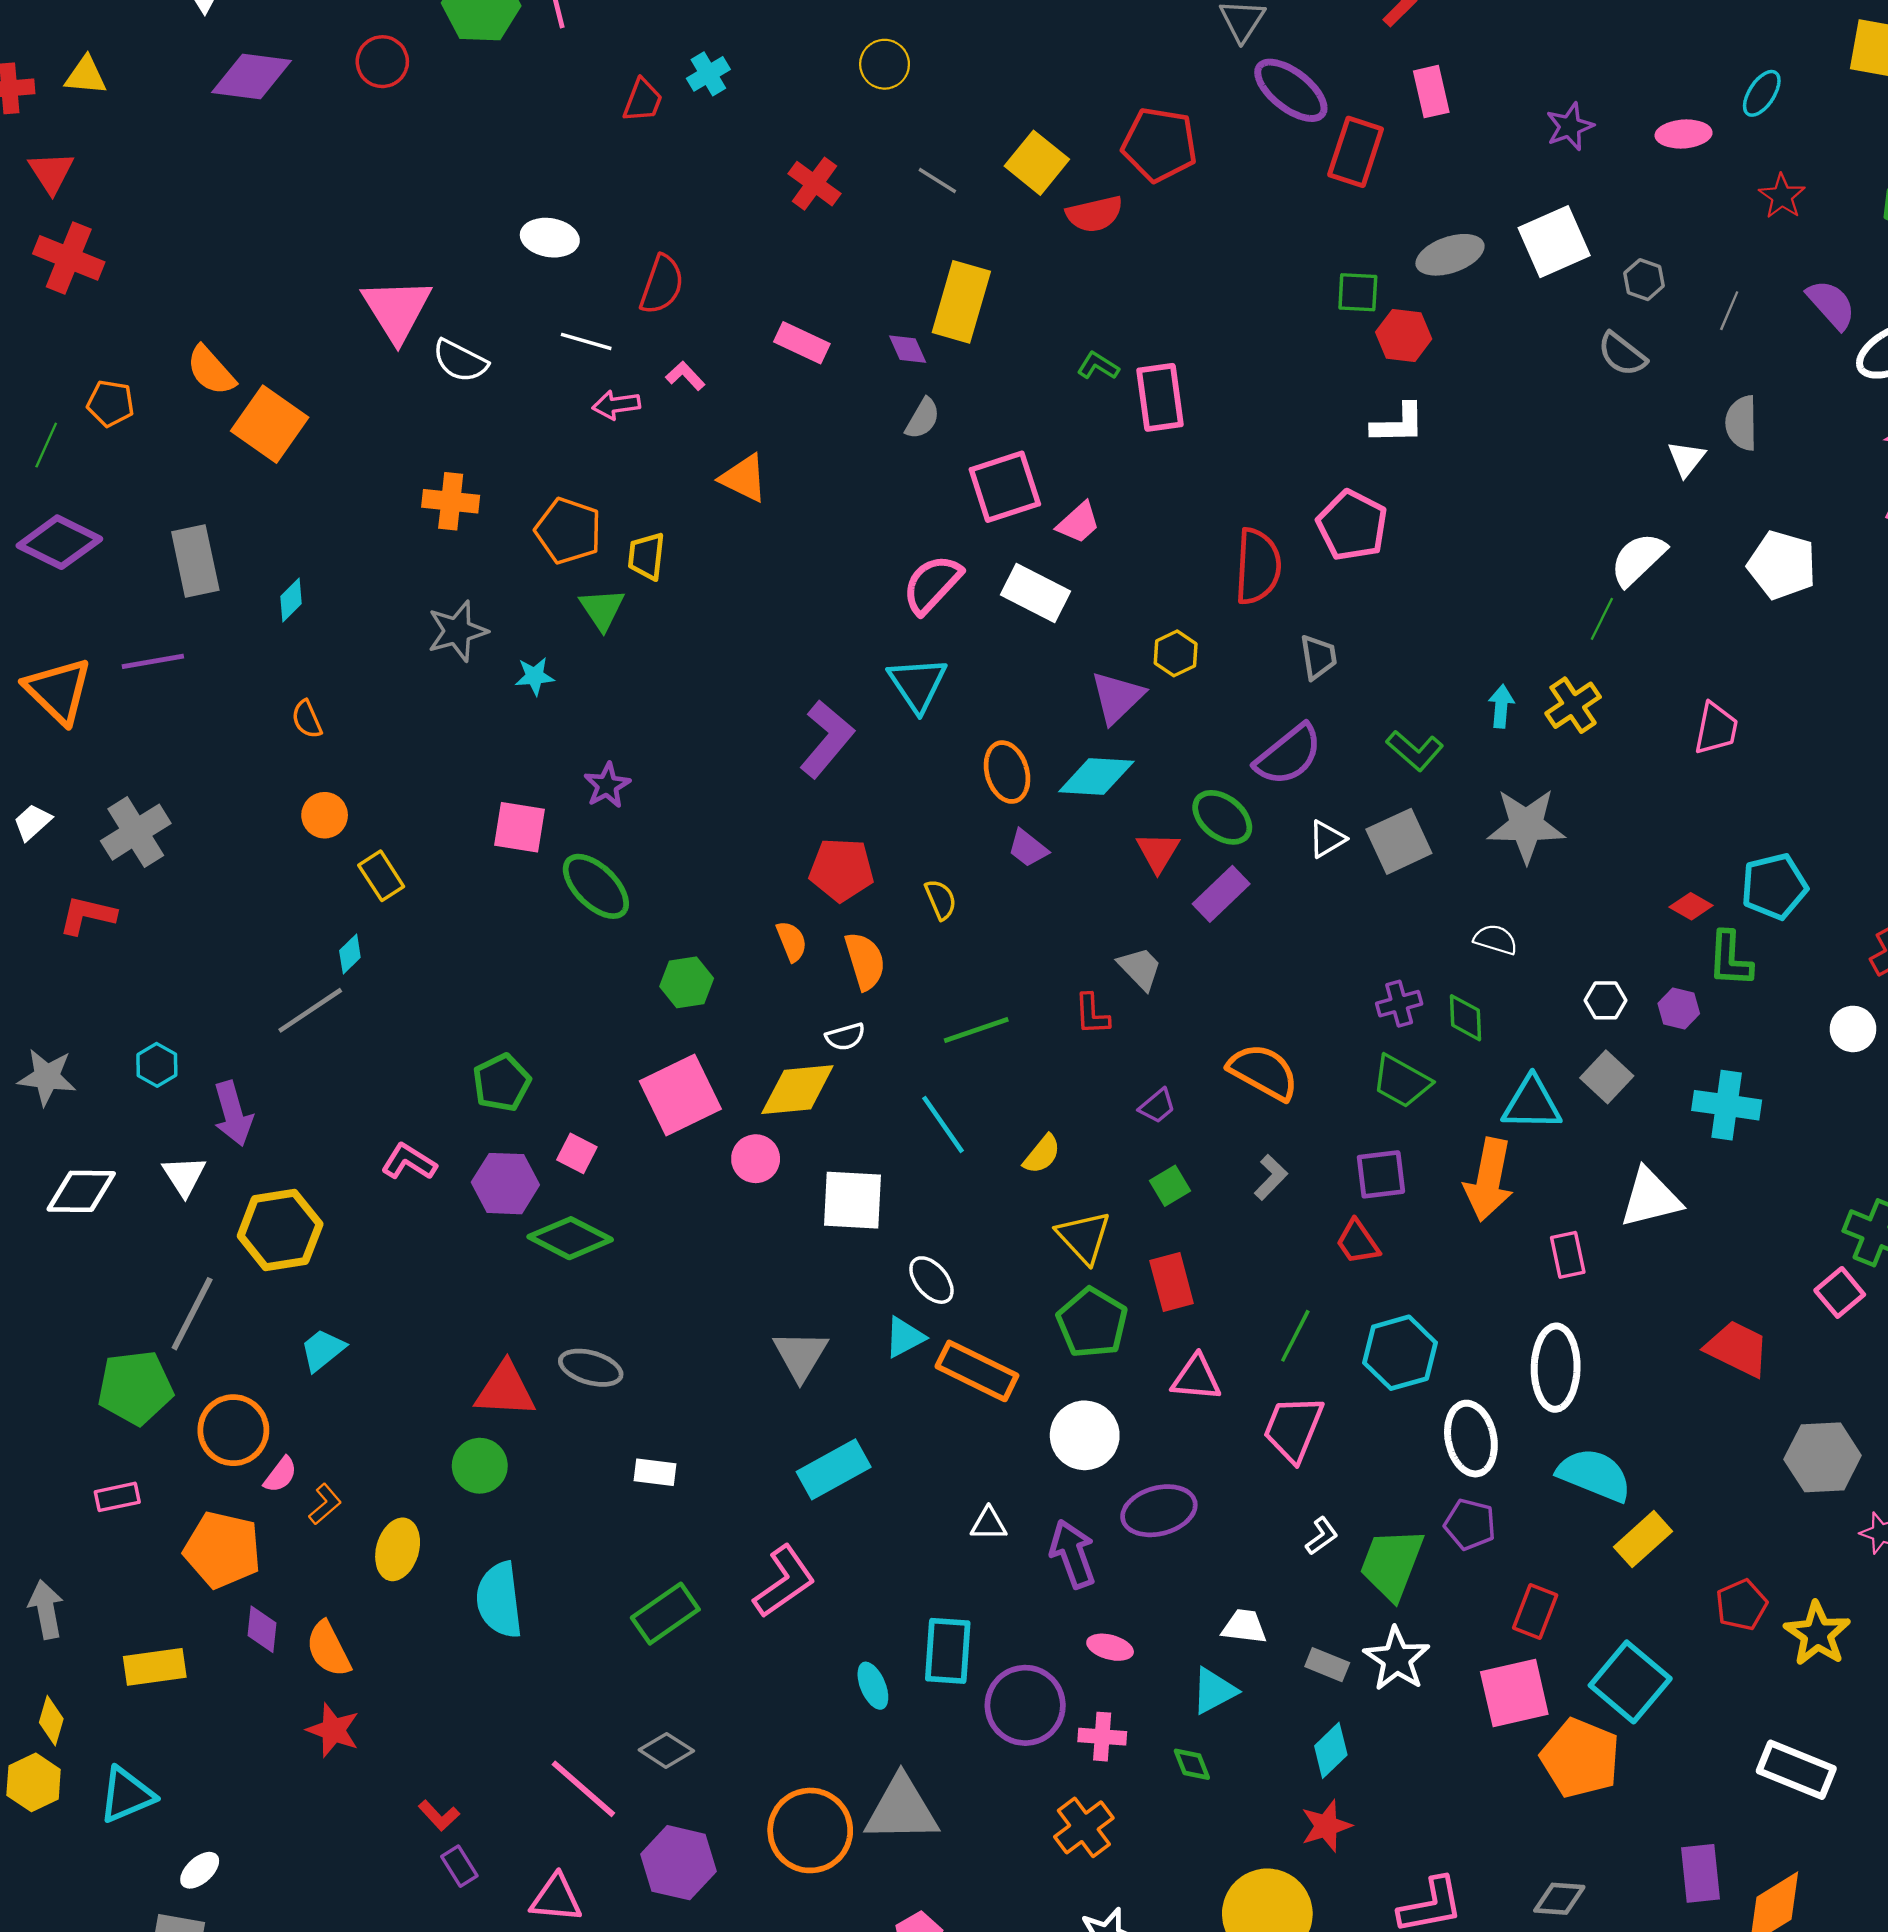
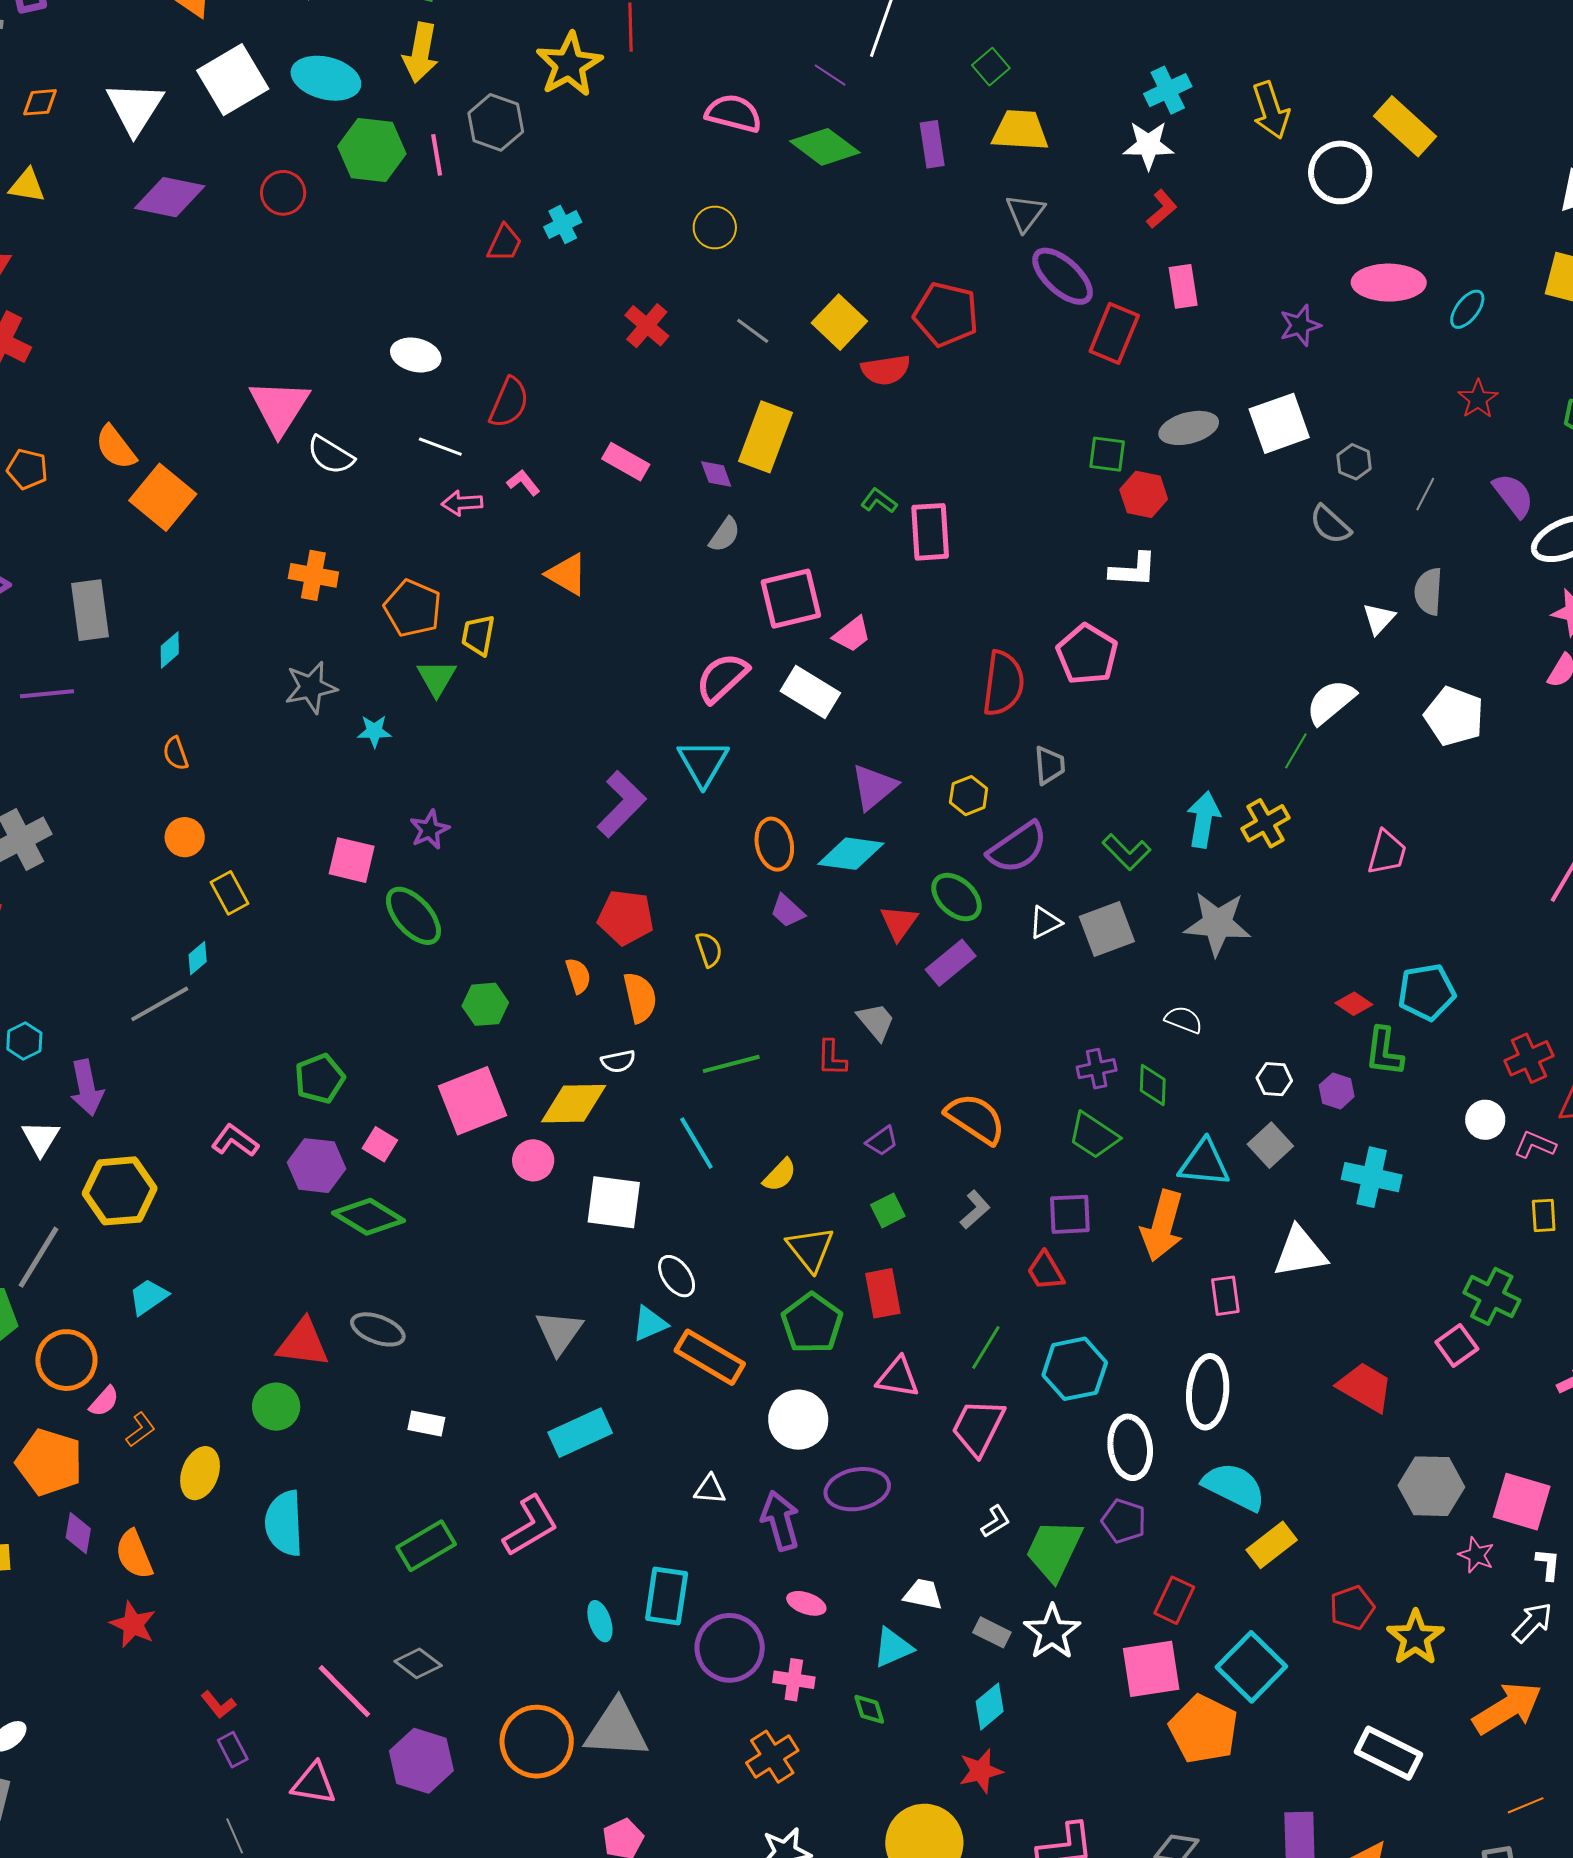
pink ellipse: (1684, 134) -> (1389, 283), moved, size x1.5
yellow hexagon: (1176, 653) -> (969, 796), moved
cyan arrow: (1501, 706) -> (1204, 820), size x1.5

